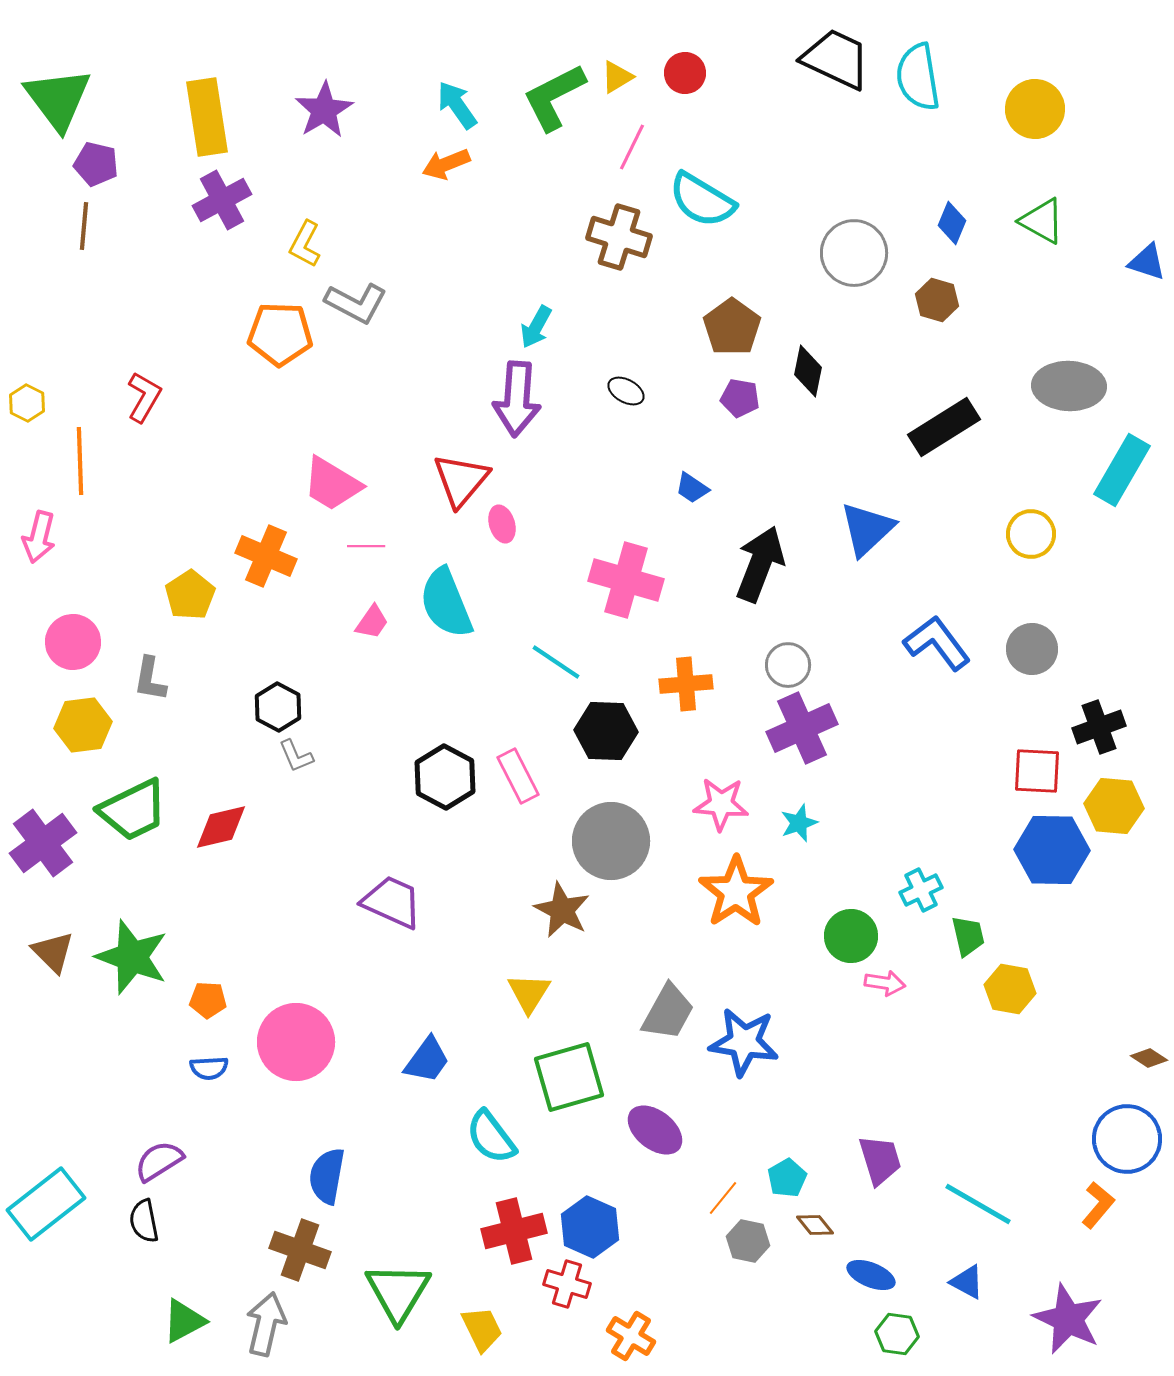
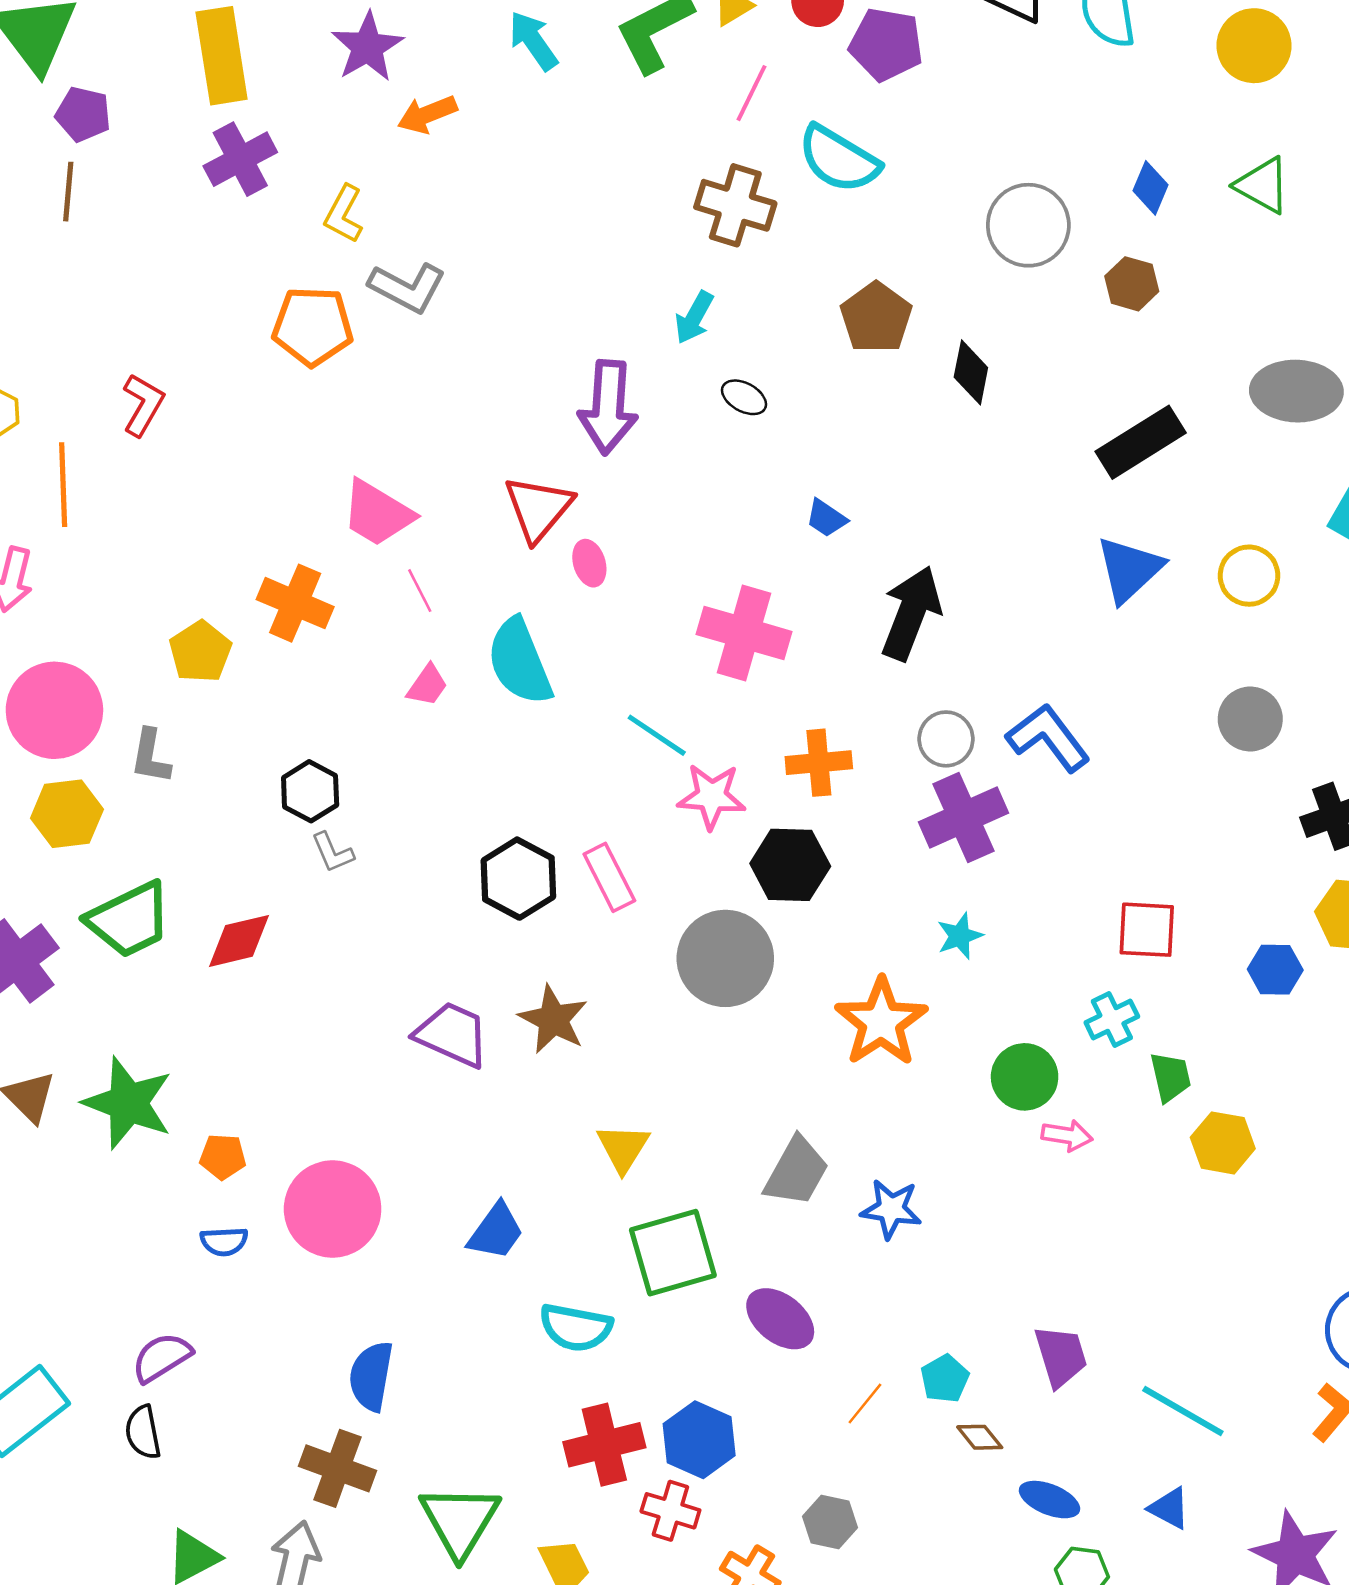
orange arrow: (446, 164) -> (427, 114), moved
cyan arrow: (536, 327) -> (694, 317), moved
purple pentagon: (740, 398) -> (886, 44), moved, size x1.5
blue triangle: (867, 529) -> (1129, 569), moved
pink line: (366, 546) -> (420, 591), turned 63
pink circle: (73, 642) -> (54, 710), size x1.4
blue L-shape: (937, 643) -> (1048, 738), moved
black hexagon: (606, 731) -> (790, 865), moved
red square: (1037, 771) -> (1147, 930), moved
pink star: (721, 804) -> (712, 796), moved
blue hexagon: (1052, 850) -> (1275, 970), size x0.6
brown star: (562, 910) -> (553, 1019), moved
blue star: (744, 1042) -> (891, 1209), size x0.7
cyan semicircle: (491, 1137) -> (576, 1327), turned -42
gray hexagon: (748, 1241) -> (830, 1522), moved

